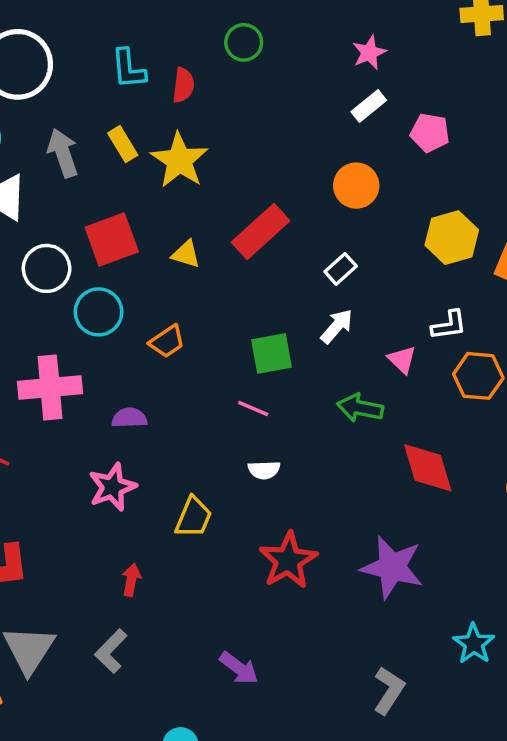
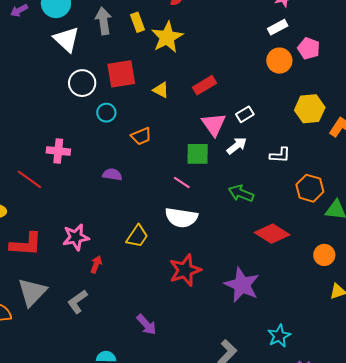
orange circle: (356, 186) -> (279, 61), moved
red rectangle: (261, 232) -> (205, 85), size x0.7
cyan circle: (99, 312) -> (106, 113), size x0.7
white L-shape: (449, 325) -> (280, 155), moved
pink triangle: (402, 360) -> (214, 124), moved, size x1.5
pink cross: (50, 387) -> (58, 151), moved, size x0.7
red diamond: (428, 468) -> (272, 234), turned -52
white semicircle: (264, 470) -> (181, 218), size x1.8
pink star: (112, 487) -> (76, 237), moved

